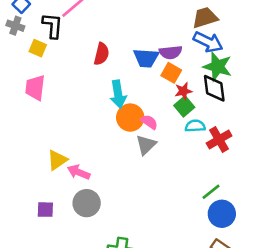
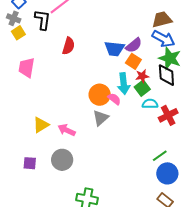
yellow square: (38, 48) -> (18, 33), moved, turned 32
purple semicircle: (171, 52) -> (134, 45), turned -36
red semicircle: (101, 54) -> (68, 46), moved
cyan arrow: (118, 94) -> (124, 84), moved
gray triangle: (146, 145) -> (101, 118), moved
pink arrow: (79, 172) -> (67, 130), moved

